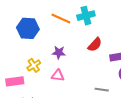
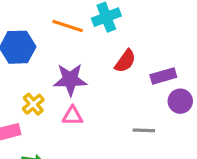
purple star: (59, 52) -> (70, 80), size x1.5

